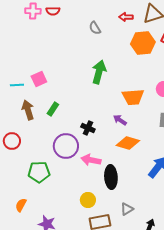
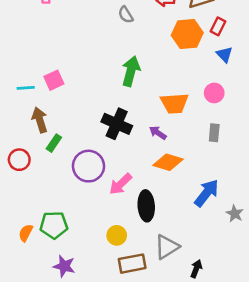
green rectangle: (53, 109) -> (54, 143), moved
black cross: (88, 128) -> (117, 124), moved, size x1.6
pink arrow: (91, 160) -> (121, 184), turned -54
green pentagon: (39, 172) -> (54, 225), moved
orange semicircle: (21, 205) -> (26, 233), moved
gray triangle: (127, 209) -> (167, 247), size x1.5

